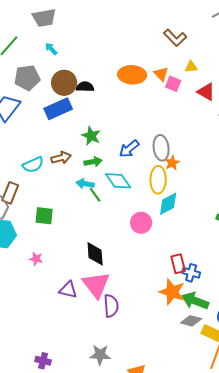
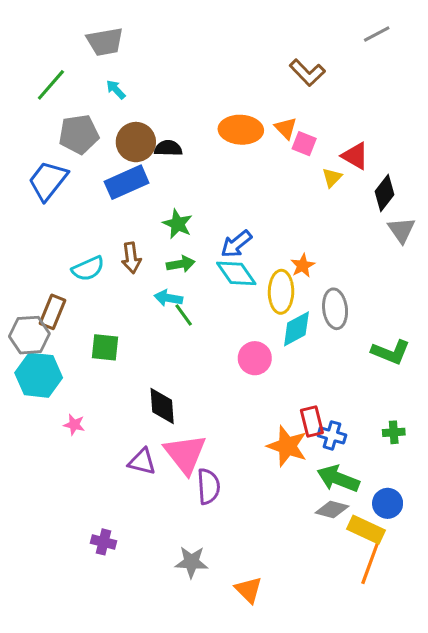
yellow triangle: (191, 67) -> (332, 178), moved, turned -40
gray ellipse: (161, 148) -> (335, 309), moved
brown arrow: (61, 158) -> (131, 258), turned 96
cyan diamond: (118, 181) -> (236, 273), moved
black diamond: (95, 254) -> (162, 406), moved
pink star: (36, 259) -> (74, 425), moved
orange star: (172, 292) -> (287, 446), moved
purple cross: (43, 361) -> (103, 542), moved

